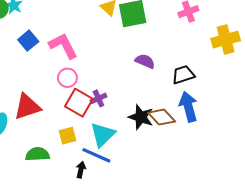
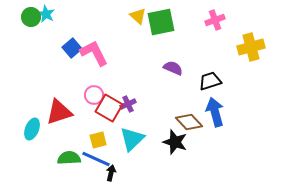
blue square: (28, 41) -> (72, 48), moved
pink circle: (67, 78) -> (94, 95), moved
black star: (141, 117) -> (175, 142), moved
blue line: (96, 155) -> (96, 159), moved

